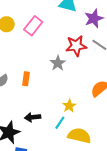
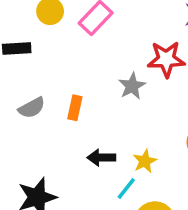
black arrow: (33, 117) -> (101, 158), moved

